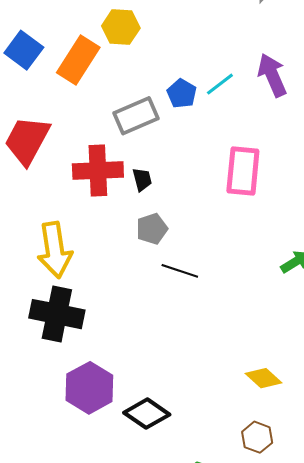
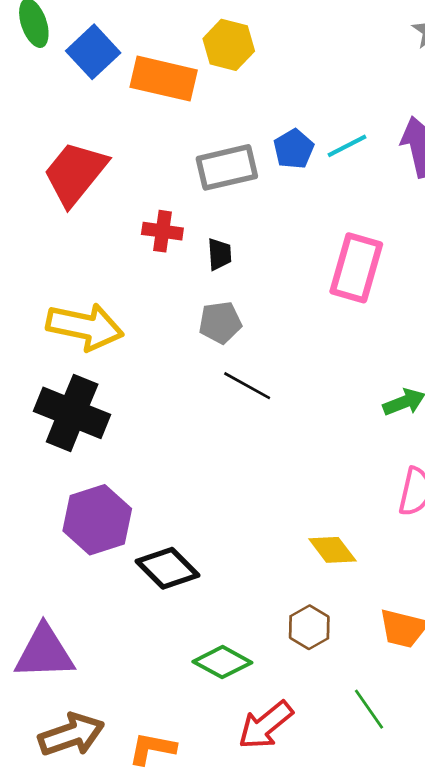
orange rectangle: (78, 60) -> (164, 79), turned 60
red cross: (98, 170) -> (162, 231), size x0.6
yellow arrow: (55, 250) -> (85, 327), turned -80

